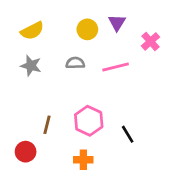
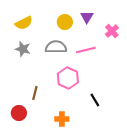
gray semicircle: (75, 63) -> (56, 47), size x1.5
pink hexagon: (89, 121) -> (68, 78), moved

